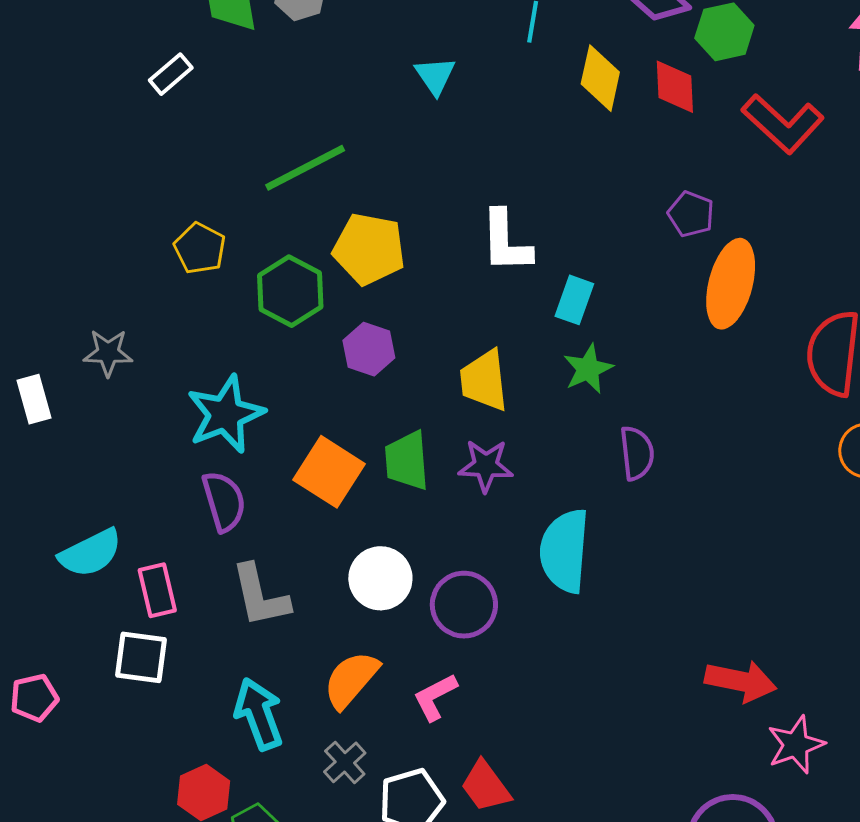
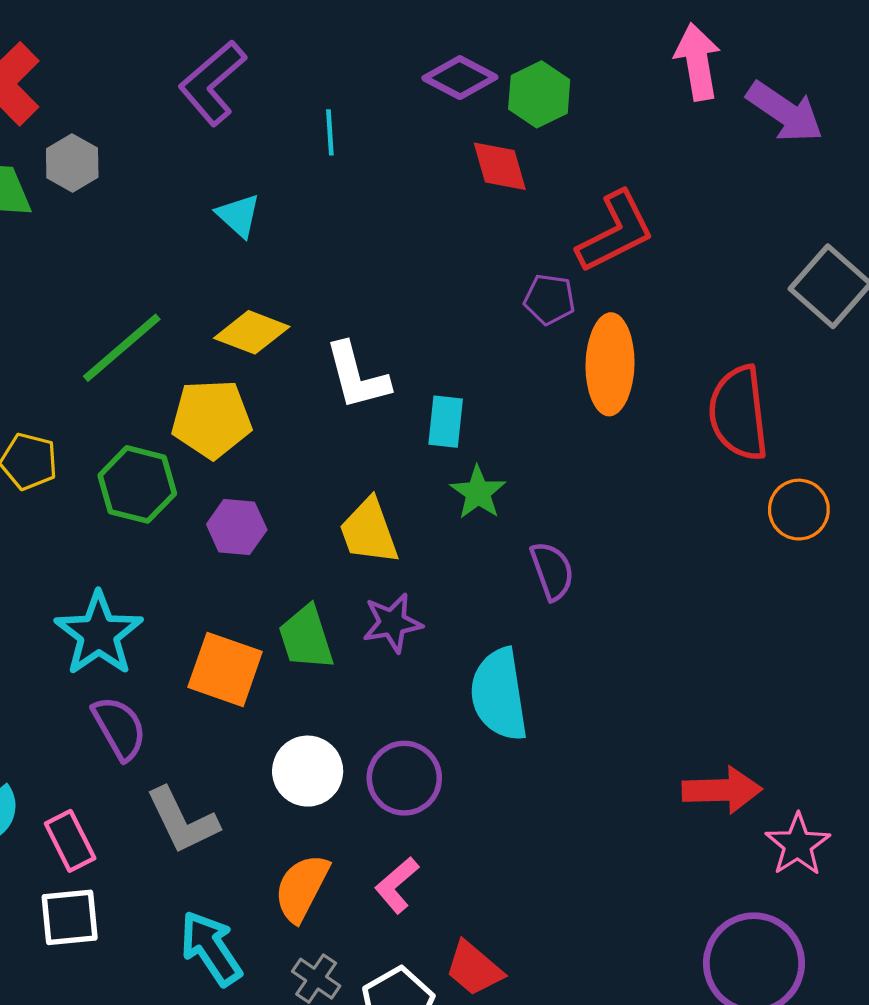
yellow diamond: (600, 78) -> (252, 332), moved, turned -68
red L-shape: (783, 124) -> (615, 232), moved, turned -56

